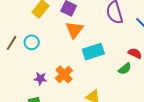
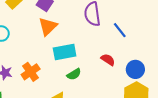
green semicircle: (125, 69) -> (74, 74), moved

